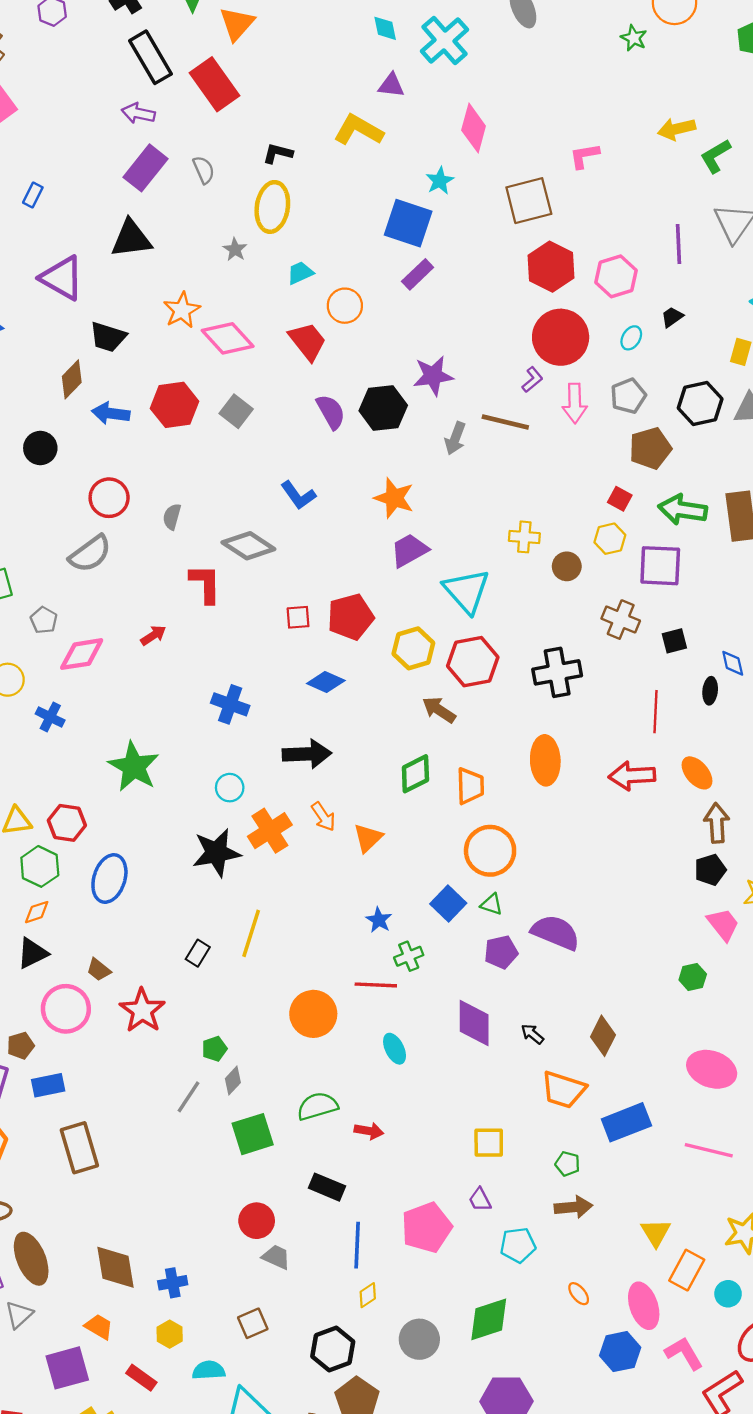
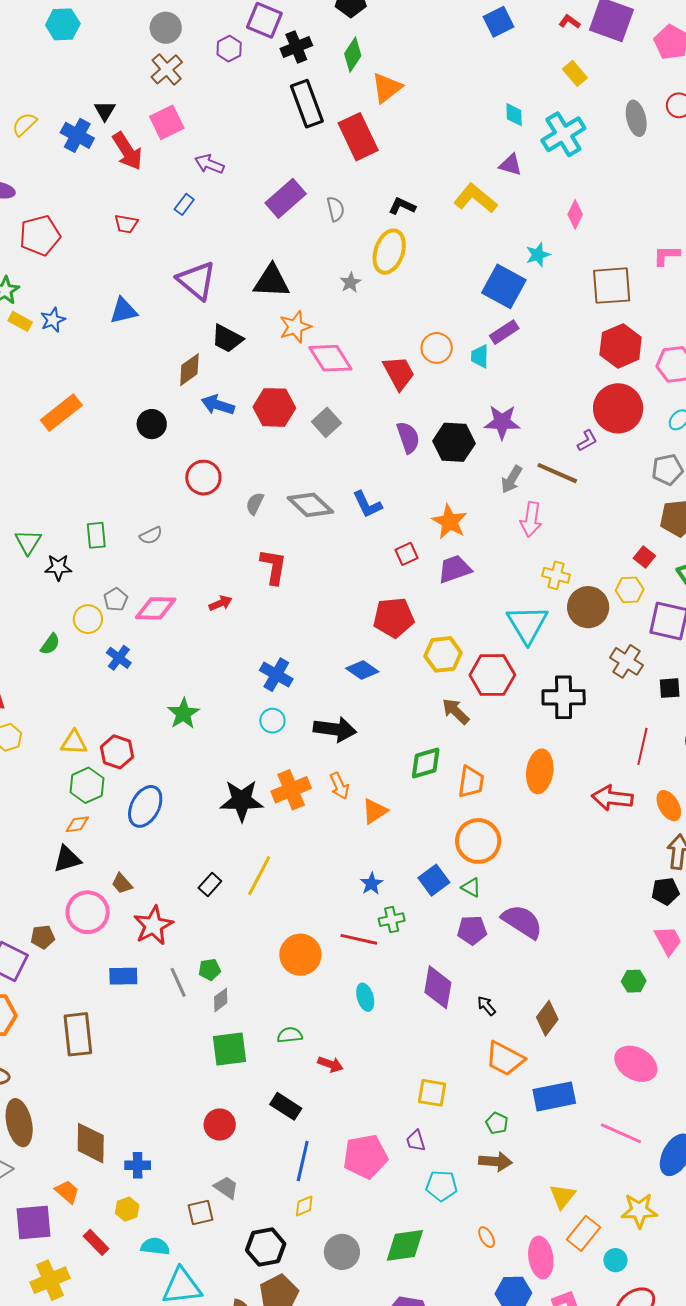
purple arrow: (138, 113) -> (209, 164), moved
pink diamond: (474, 128) -> (575, 214), size x0.7
black triangle: (131, 239) -> (272, 281), moved
cyan trapezoid: (300, 273) -> (480, 356), moved, turned -75
pink arrow: (575, 403) -> (531, 519), moved
gray diamond: (248, 546) -> (310, 505), moved
gray semicircle: (90, 554) -> (151, 535), moved, size x0.6
brown circle: (567, 566) -> (588, 607), size x1.6
cyan triangle: (467, 591) -> (527, 624), moved
red square: (298, 617) -> (406, 554), moved, turned -30
gray pentagon: (44, 620) -> (116, 599), moved
green star: (134, 767) -> (183, 714), size x0.7
cyan circle: (230, 788) -> (272, 721), moved
blue rectangle: (48, 1085) -> (123, 976), moved
gray line: (188, 1097) -> (178, 982), moved, turned -68
green semicircle: (317, 1106) -> (290, 1035), size x0.7
gray trapezoid: (276, 1257) -> (226, 1187), moved

